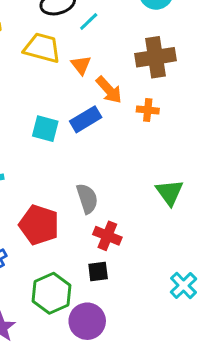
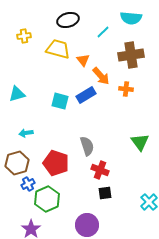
cyan line: (89, 21) -> (103, 32), moved
black square: (98, 271) -> (105, 193), moved
green hexagon: (51, 293) -> (47, 199), moved

